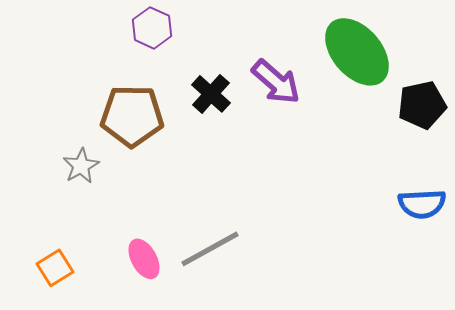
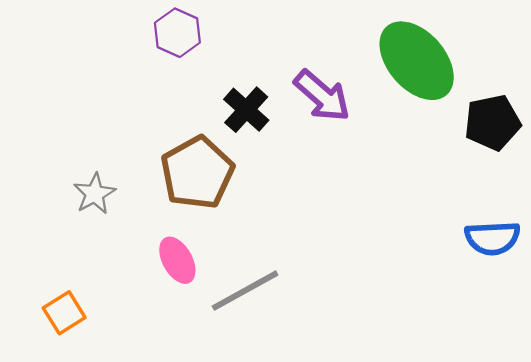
brown pentagon: (132, 116) -> (197, 173), moved, turned -30
pink ellipse: (144, 259) -> (177, 260), moved

